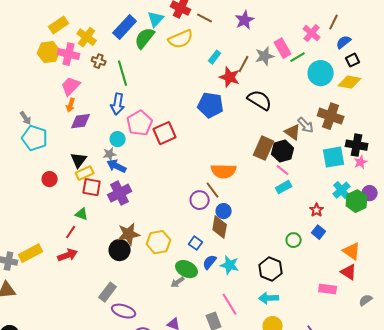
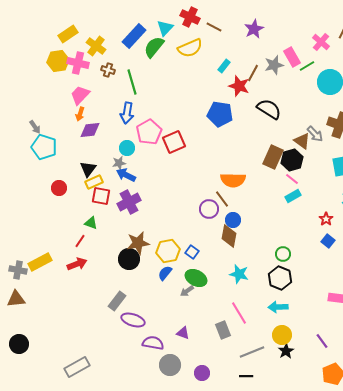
green circle: (294, 240) -> (283, 254), moved
blue square: (196, 243) -> (192, 252), moved
blue semicircle: (210, 262) -> (165, 273), moved

